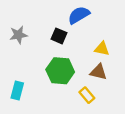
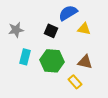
yellow triangle: (102, 49) -> (84, 29), moved
cyan rectangle: (17, 90) -> (25, 57), moved

